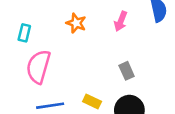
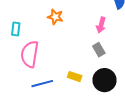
pink arrow: (121, 21) -> (101, 25), moved

